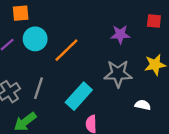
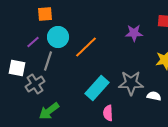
gray star: (118, 74) -> (131, 83), moved
gray line: (38, 88) -> (48, 61), moved

